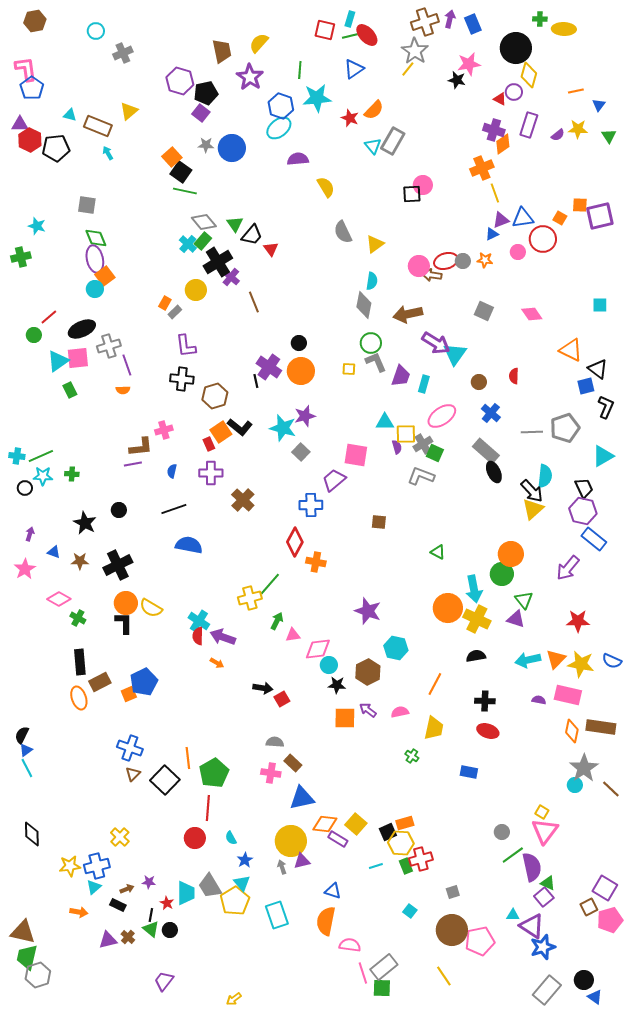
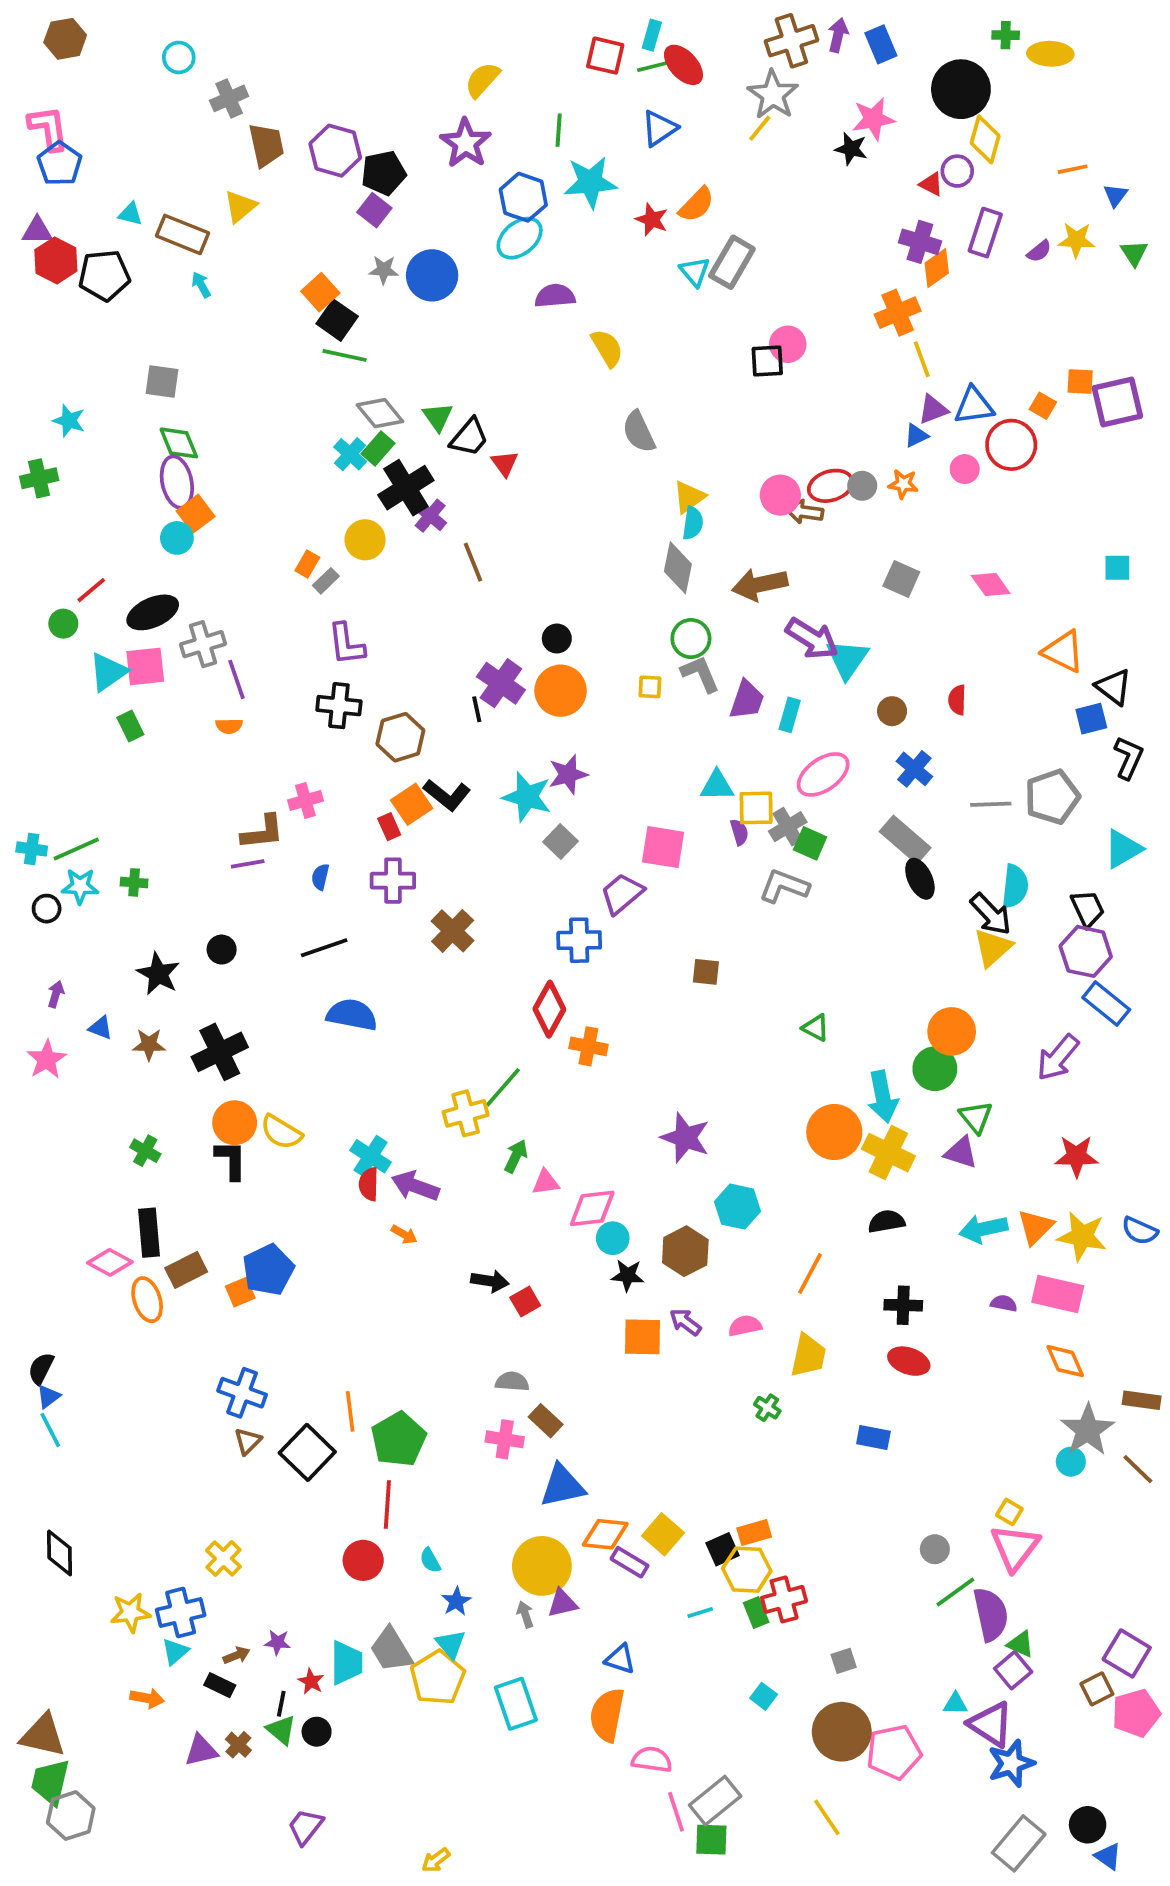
brown trapezoid: (222, 51) -> (266, 145), moved
yellow triangle: (375, 244) -> (689, 497), moved
pink diamond: (59, 599) -> (110, 1262), moved
brown rectangle: (601, 727) -> (1142, 1400), moved, size x0.7
orange diamond: (572, 731) -> (1065, 1361), turned -35

